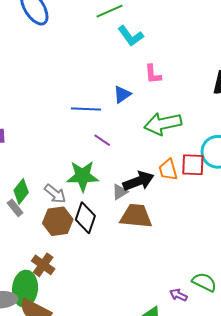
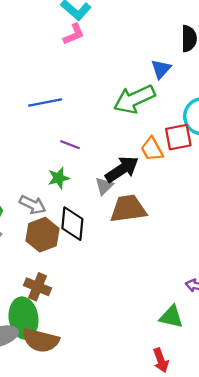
pink L-shape: (153, 74) -> (74, 34), moved, turned -95
blue triangle: (122, 94) -> (161, 69), moved
purple line: (102, 140) -> (70, 145), moved
green star: (83, 176) -> (59, 178), size x0.6

